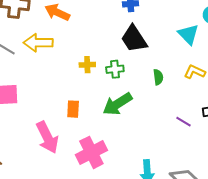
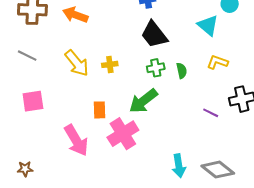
yellow arrow: (38, 43) -> (77, 63), moved, turned -124
green cross: (115, 69) -> (156, 68), moved
pink cross: (91, 152) -> (123, 134), moved

